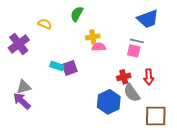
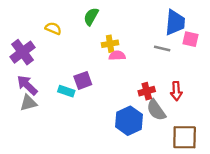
blue trapezoid: (148, 19) -> (175, 22), turned -65
pink square: (134, 51) -> (190, 39), moved
cyan rectangle: (57, 66) -> (66, 91), moved
purple arrow: (22, 101) -> (27, 85), moved

